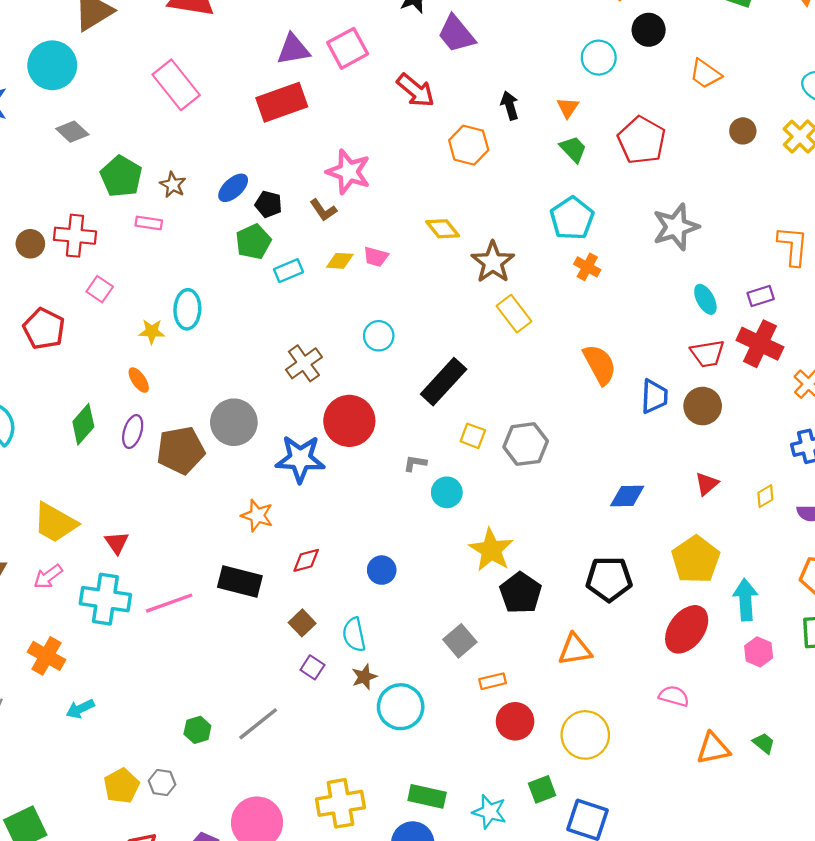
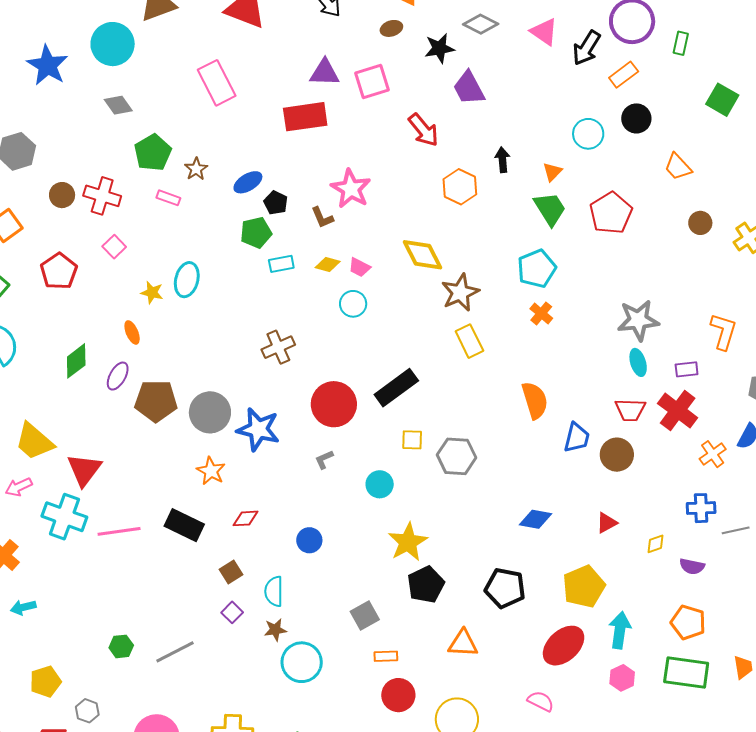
green trapezoid: (573, 149) -> (550, 209), size x1.4
gray star: (676, 227) -> (638, 320), moved
yellow diamond: (443, 229) -> (422, 255), size x1.4
cyan circle: (379, 336) -> (353, 304), moved
red circle: (349, 421) -> (334, 404), moved
gray circle: (234, 422) -> (210, 412), moved
yellow square: (473, 436) -> (412, 440), turned -30
gray L-shape: (415, 463) -> (324, 459), moved, turned -45
red triangle: (117, 543) -> (84, 470), size x1.6
gray hexagon: (162, 783) -> (87, 711), moved

